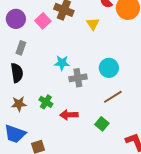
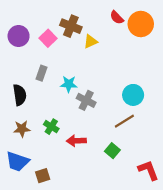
yellow triangle: (93, 24) -> (91, 41), moved, turned 40
gray rectangle: (21, 48) -> (41, 73), moved
cyan circle: (109, 68) -> (133, 95), moved
gray cross: (78, 78) -> (86, 100), turned 36

